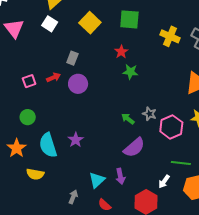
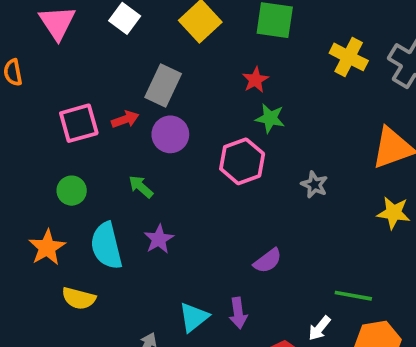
gray rectangle: (72, 58) -> (163, 86), size x1.5
pink square: (29, 81) -> (79, 123), size x1.5
gray star: (149, 114) -> (314, 185), moved
green arrow: (128, 119) -> (141, 187), moved
pink hexagon: (171, 127) -> (242, 161), moved
purple semicircle: (134, 147) -> (268, 261), size x0.7

